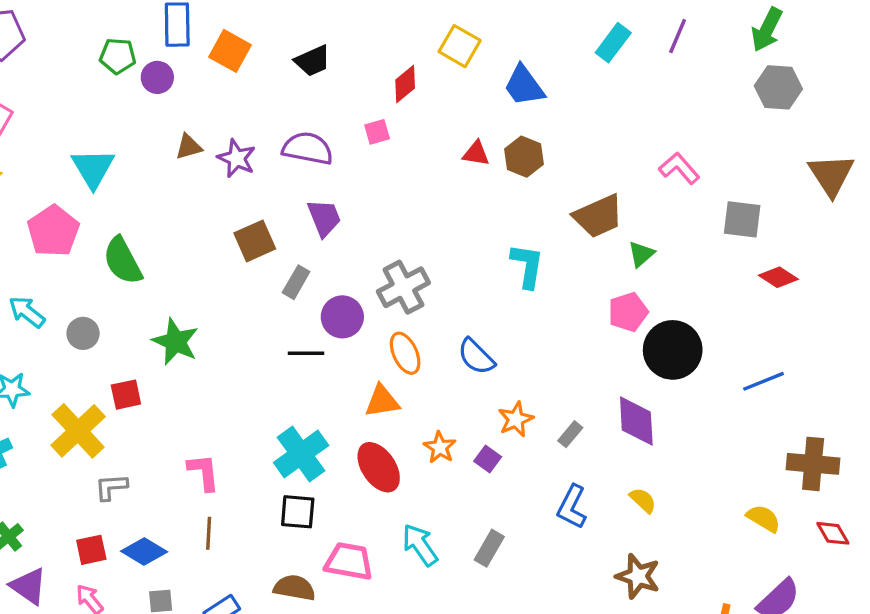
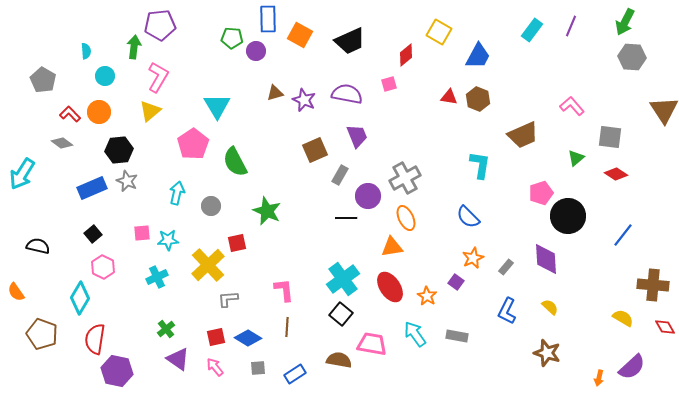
black trapezoid: (313, 61) -> (350, 41), size x1.4
blue trapezoid: (524, 86) -> (478, 56), turned -116
green triangle: (641, 254) -> (576, 158), moved
red diamond: (778, 277) -> (616, 174), moved
cyan arrow: (27, 312) -> (177, 193), turned 65
blue semicircle: (476, 357) -> (468, 217), moved
blue line: (764, 381) -> (623, 235), turned -30
orange star: (440, 447) -> (427, 296), moved
black square: (298, 512) -> (341, 314), turned 35
gray rectangle: (489, 548) -> (457, 336), turned 70

